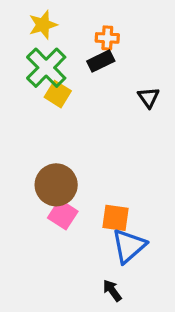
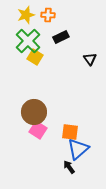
orange cross: (107, 38) -> (48, 15), moved
black arrow: (112, 291) -> (69, 167), moved

